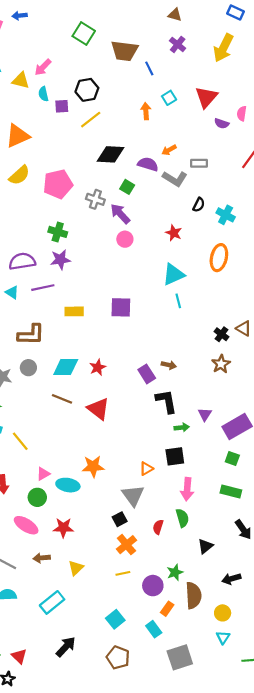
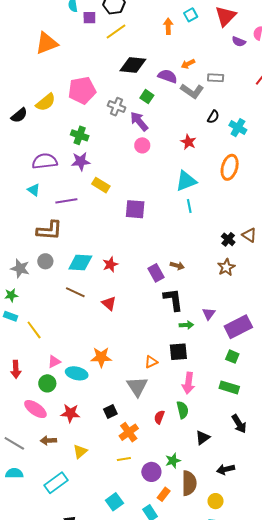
yellow semicircle: (19, 175) -> (46, 102), moved
purple line: (43, 288) -> (66, 201), moved
yellow rectangle: (74, 311) -> (101, 185), moved, turned 30
red triangle: (98, 409) -> (109, 303), size x0.7
black square: (120, 519) -> (110, 412), moved

